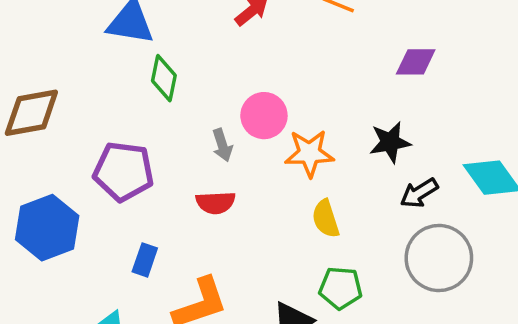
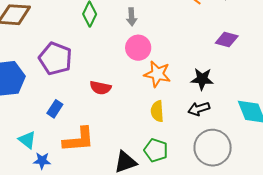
gray arrow: (222, 145) -> (132, 17), moved
black arrow: (419, 193) -> (199, 109), moved

